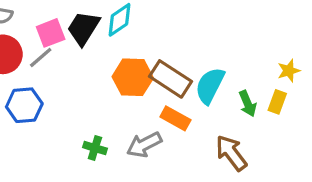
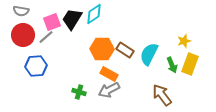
yellow star: (289, 71) -> (184, 41), moved
brown rectangle: (170, 79) -> (125, 50), size x0.7
yellow rectangle: (277, 102) -> (190, 64), size x1.5
orange rectangle: (175, 118) -> (109, 74), moved

